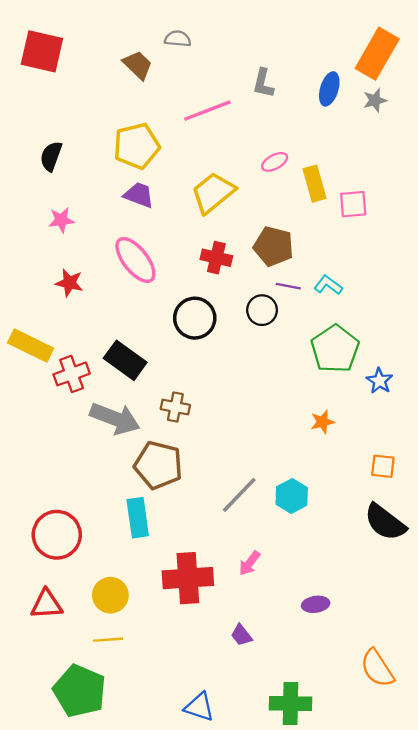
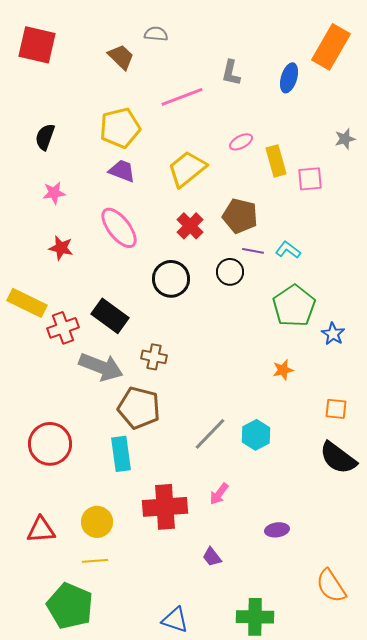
gray star: (375, 100) -> (345, 139), moved
red cross: (216, 258) -> (190, 226), turned 32
red circle: (57, 535) -> (50, 444), moved

